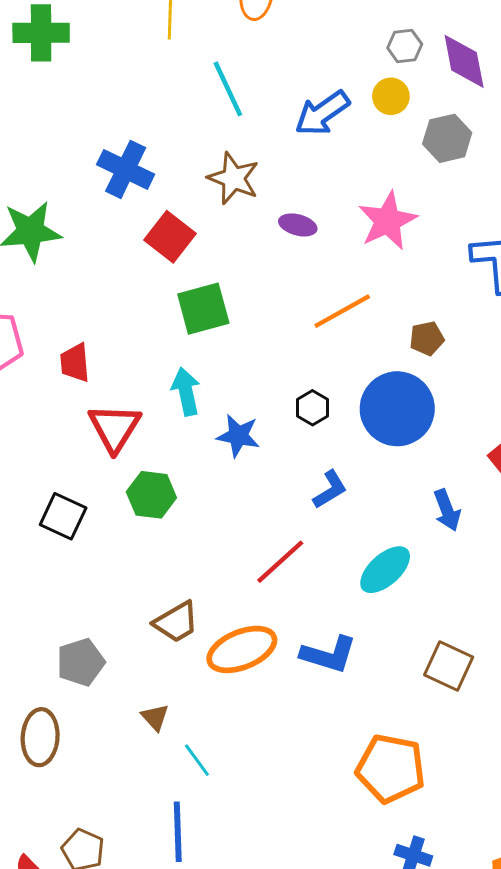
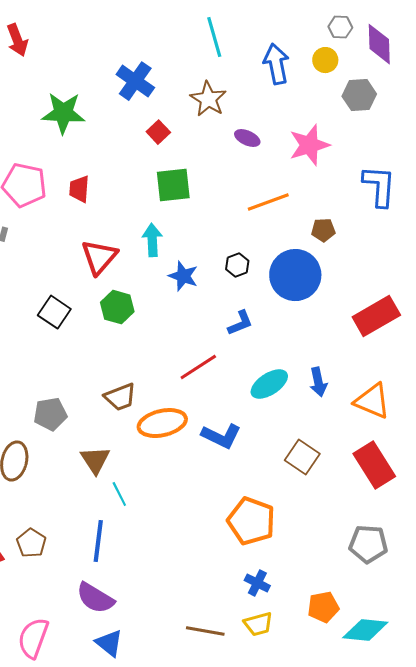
blue arrow: (322, 113) -> (276, 64), turned 105
red square: (170, 237) -> (158, 132), size x0.7
red trapezoid: (75, 363) -> (79, 189), moved
blue arrow: (447, 510) -> (318, 382), moved
brown triangle: (155, 717) -> (95, 460), size x1.5

